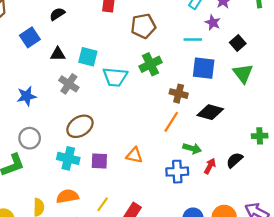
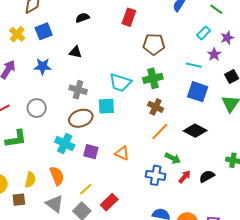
blue square: (30, 37) -> (44, 31), moved
cyan square: (88, 57) -> (106, 106), moved, turned -30
gray cross: (69, 84) -> (78, 90), moved, turned -30
brown cross: (179, 94) -> (156, 107), moved
blue star: (27, 96) -> (43, 66), moved
gray circle: (30, 138) -> (37, 108), moved
orange semicircle: (67, 196) -> (57, 176), turned 66

